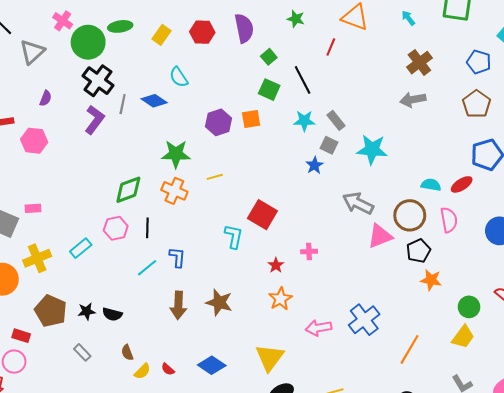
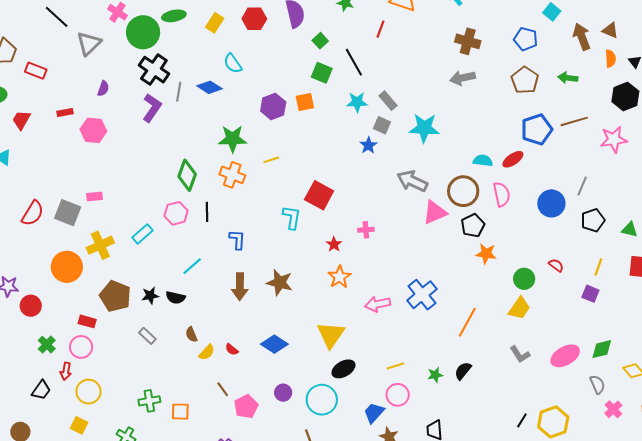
brown cross: (419, 63) -> (468, 41), turned -35
green diamond: (128, 190) -> (187, 175), turned -48
cyan line: (147, 268) -> (192, 266), moved

